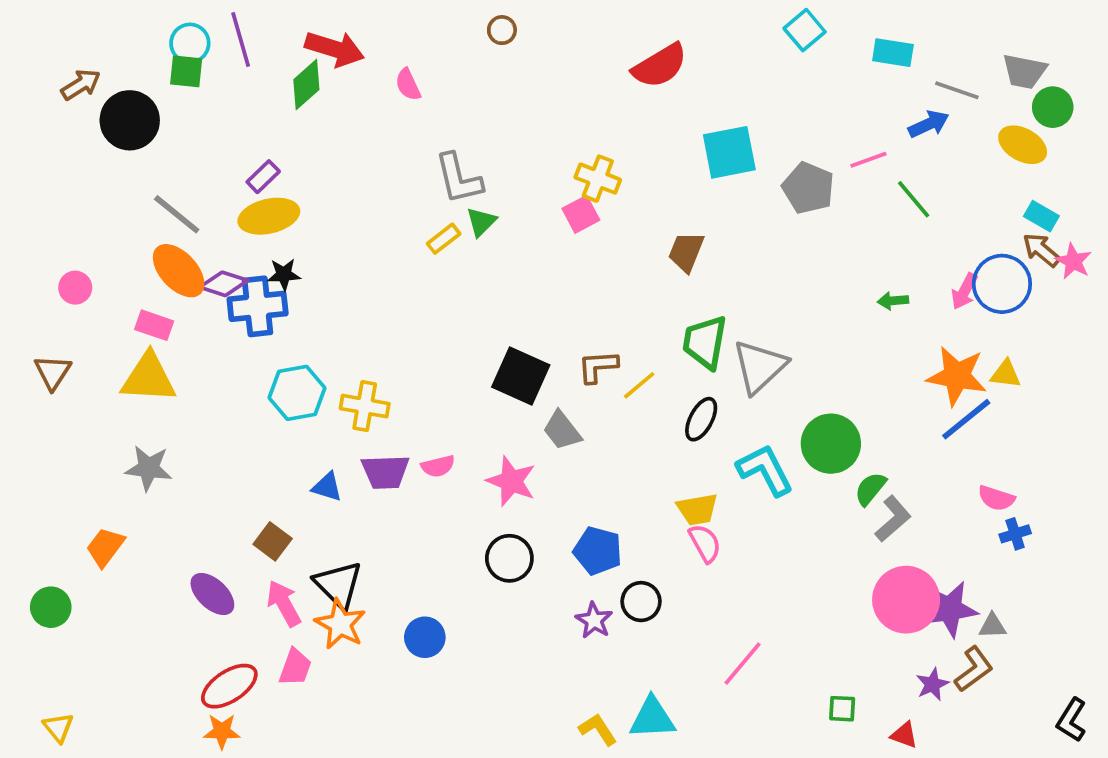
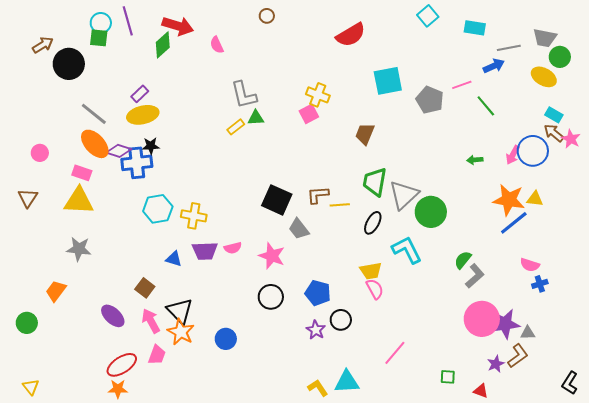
gray line: (957, 90) -> (509, 48), turned -30
green triangle: (481, 222) -> (256, 118), turned 42
yellow line: (639, 385) -> (340, 205), turned 36
green circle: (831, 444) -> (431, 212), moved

